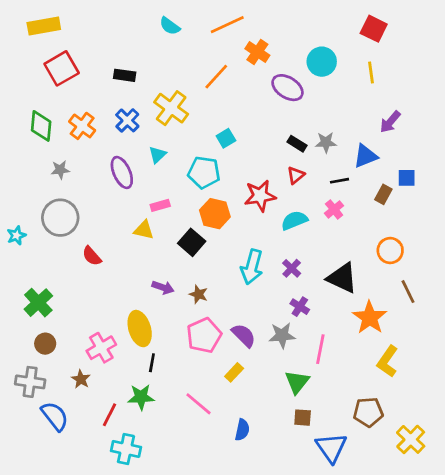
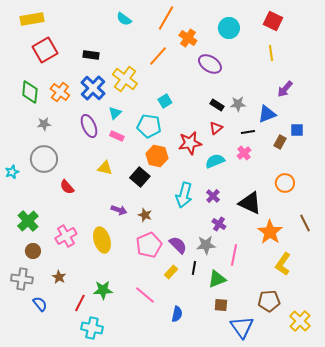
orange line: (227, 25) -> (166, 18), turned -35
cyan circle: (322, 62) -> (229, 28), moved
blue cross: (127, 120) -> (93, 88), size x1.4
pink rectangle: (160, 205) -> (117, 136), moved, turned 40
brown line: (408, 292) -> (305, 223), moved
pink cross: (101, 348) -> (66, 236), moved
black line: (152, 363) -> (194, 268), moved
green triangle: (297, 382) -> (217, 279), turned 30
blue semicircle: (55, 416) -> (40, 304), size x0.7

